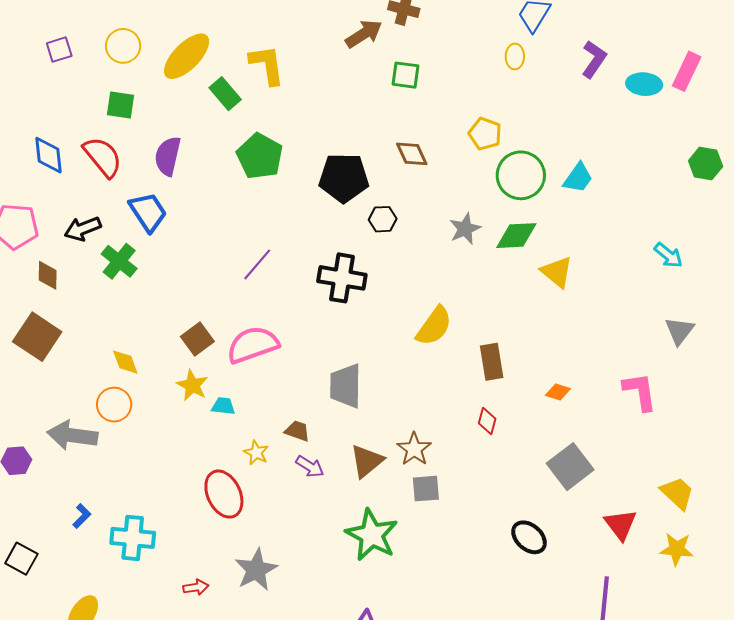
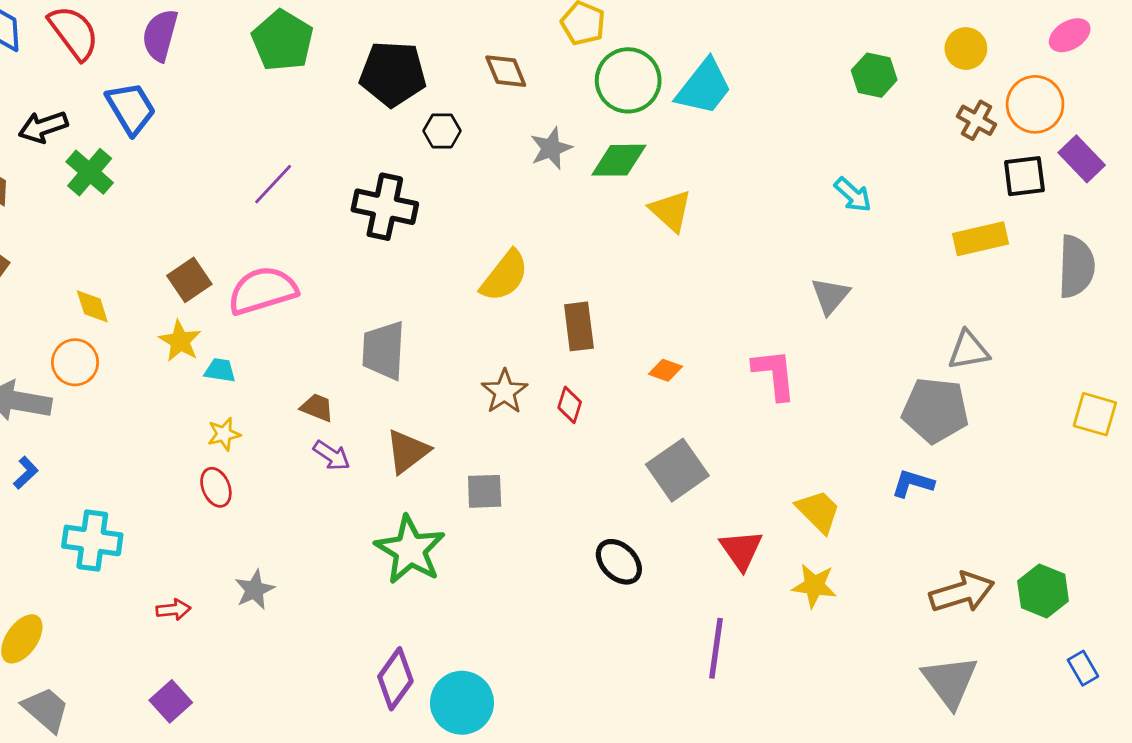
brown diamond: (412, 154) -> (506, 71), moved
cyan trapezoid: (578, 178) -> (704, 87), size x1.4
cyan arrow: (668, 255) -> (853, 195), moved
brown star: (414, 449) -> (505, 392), moved
yellow star: (256, 453) -> (224, 434), moved, turned 30
red ellipse: (224, 494) -> (216, 487), size x0.6
blue L-shape: (82, 516) -> (26, 473), moved
gray star: (256, 570) -> (255, 590), size x0.7

